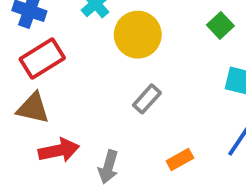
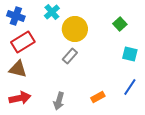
gray rectangle: (147, 99) -> (70, 56), moved
red arrow: (59, 150) -> (20, 98), moved

